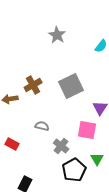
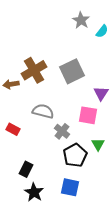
gray star: (57, 35) -> (81, 20), moved
brown cross: (33, 85) -> (34, 70), size x1.4
gray semicircle: (42, 126) -> (43, 111), size x1.5

